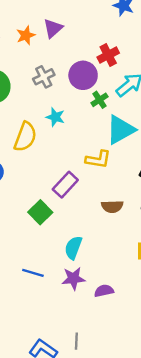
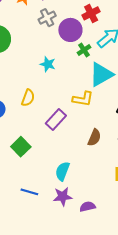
gray cross: (44, 77) -> (47, 18), moved
yellow semicircle: (25, 137) -> (28, 98), moved, size x0.7
brown semicircle: (112, 207) -> (94, 138), turned -66
green square: (40, 212) -> (21, 147), moved

